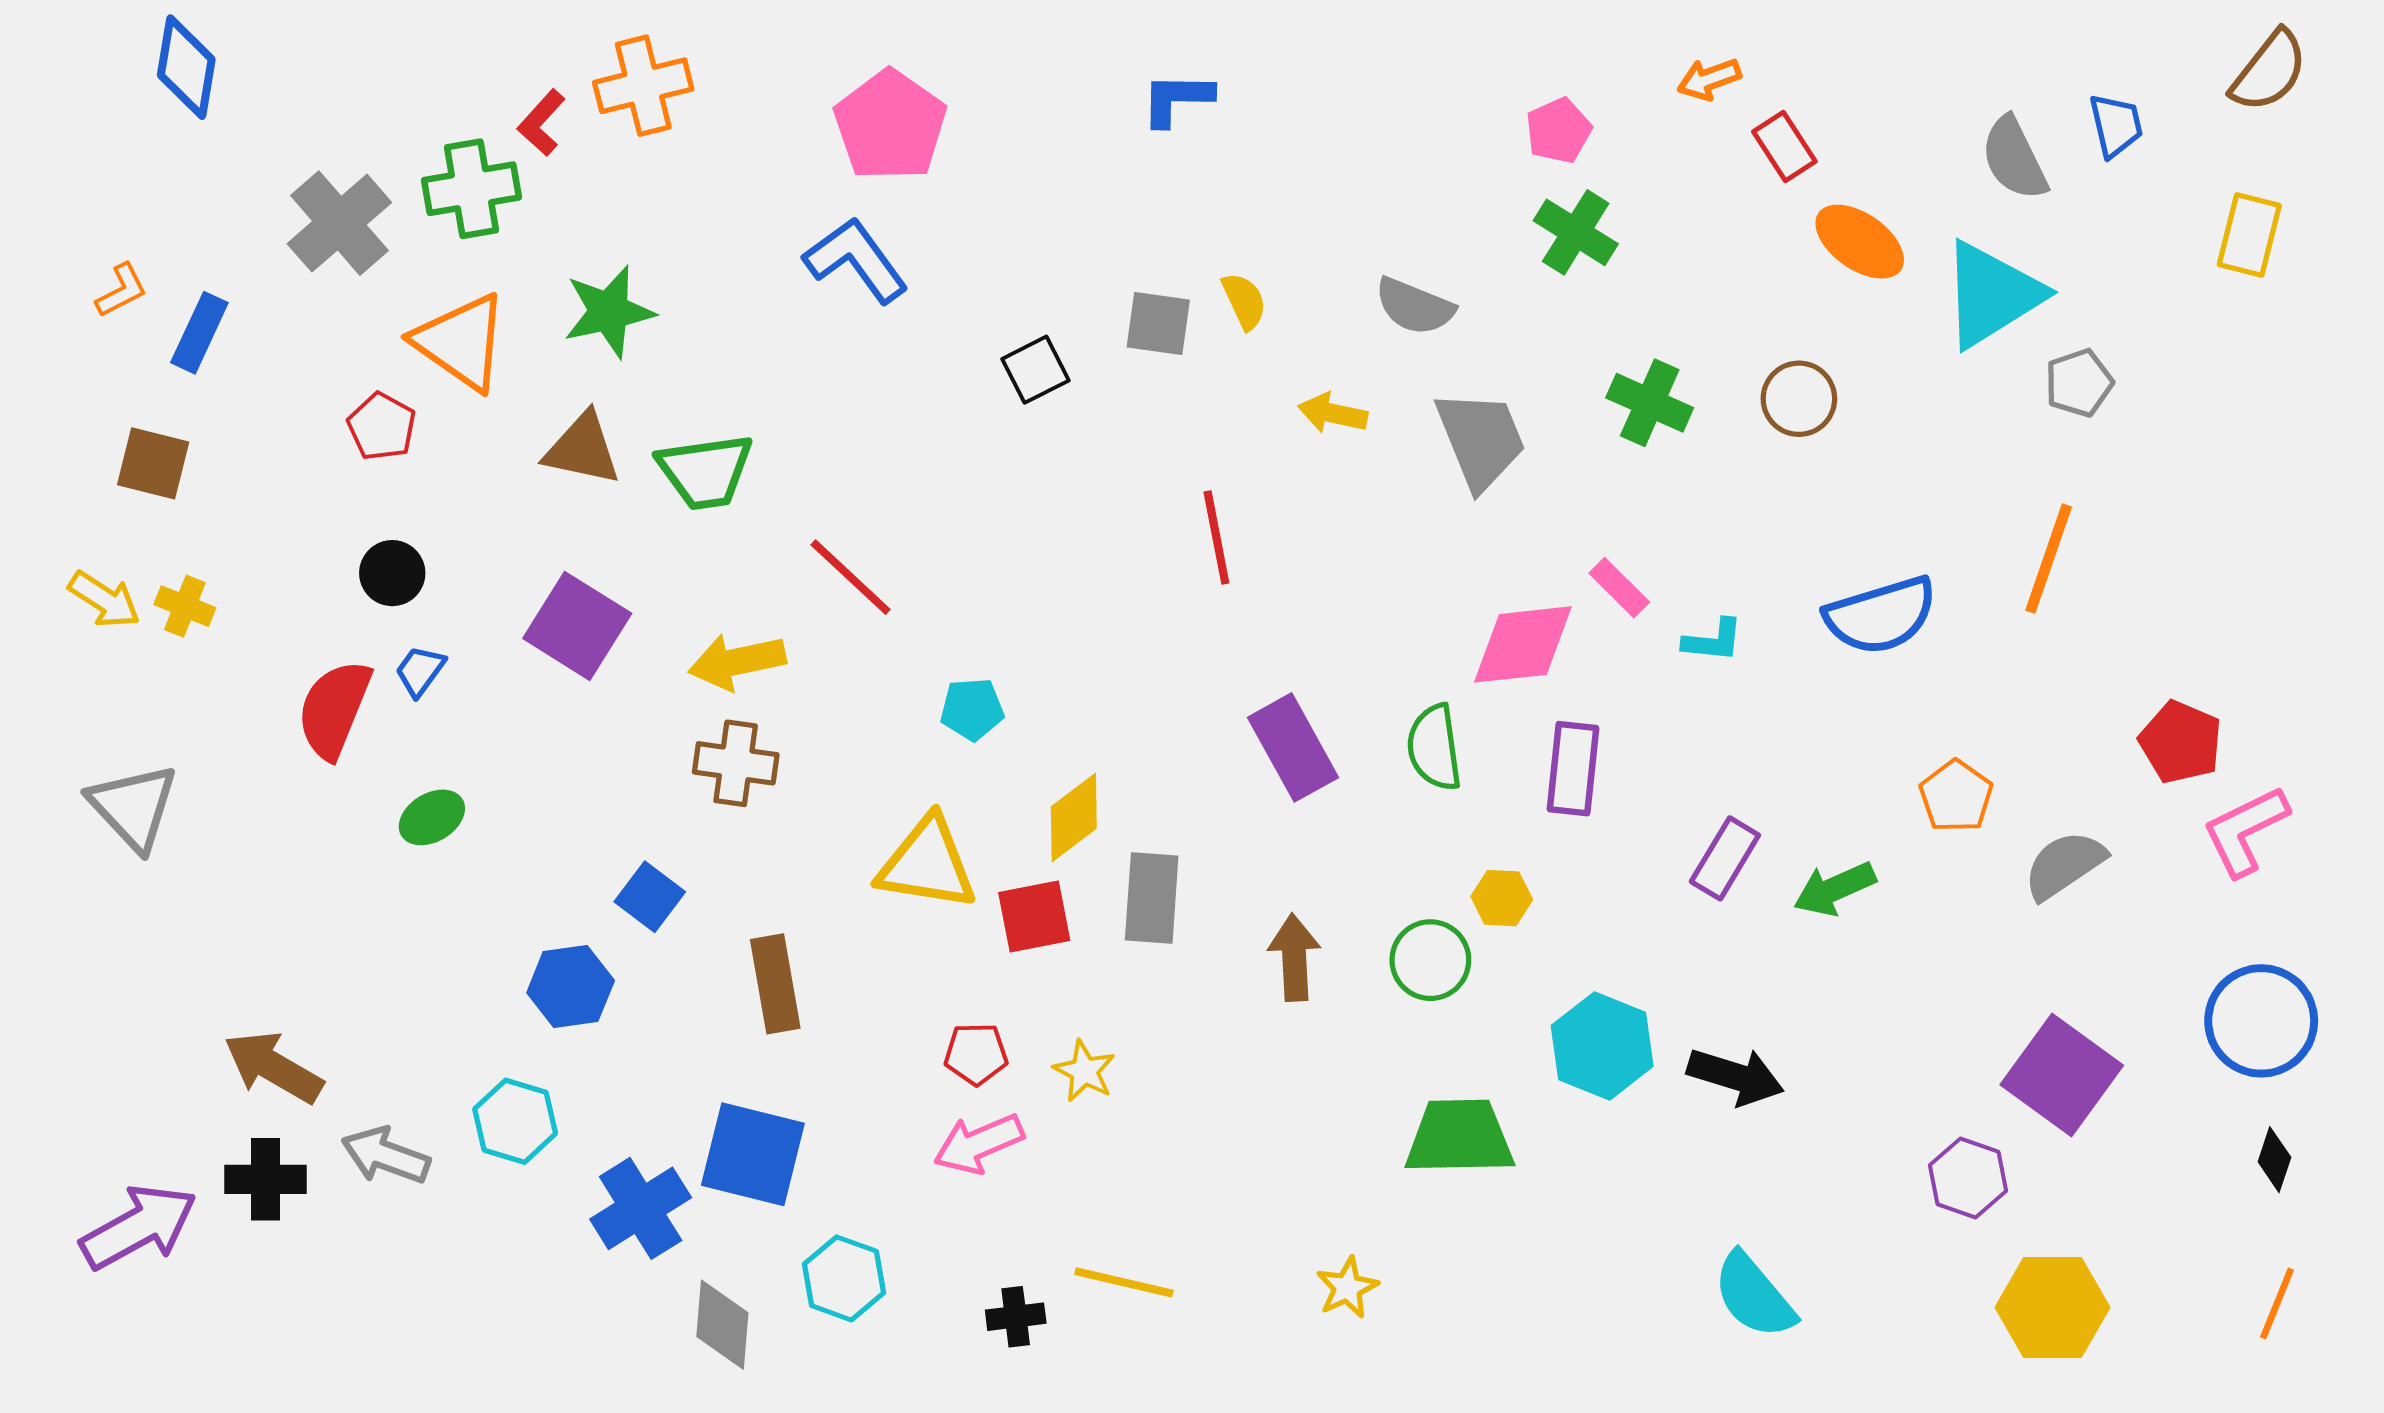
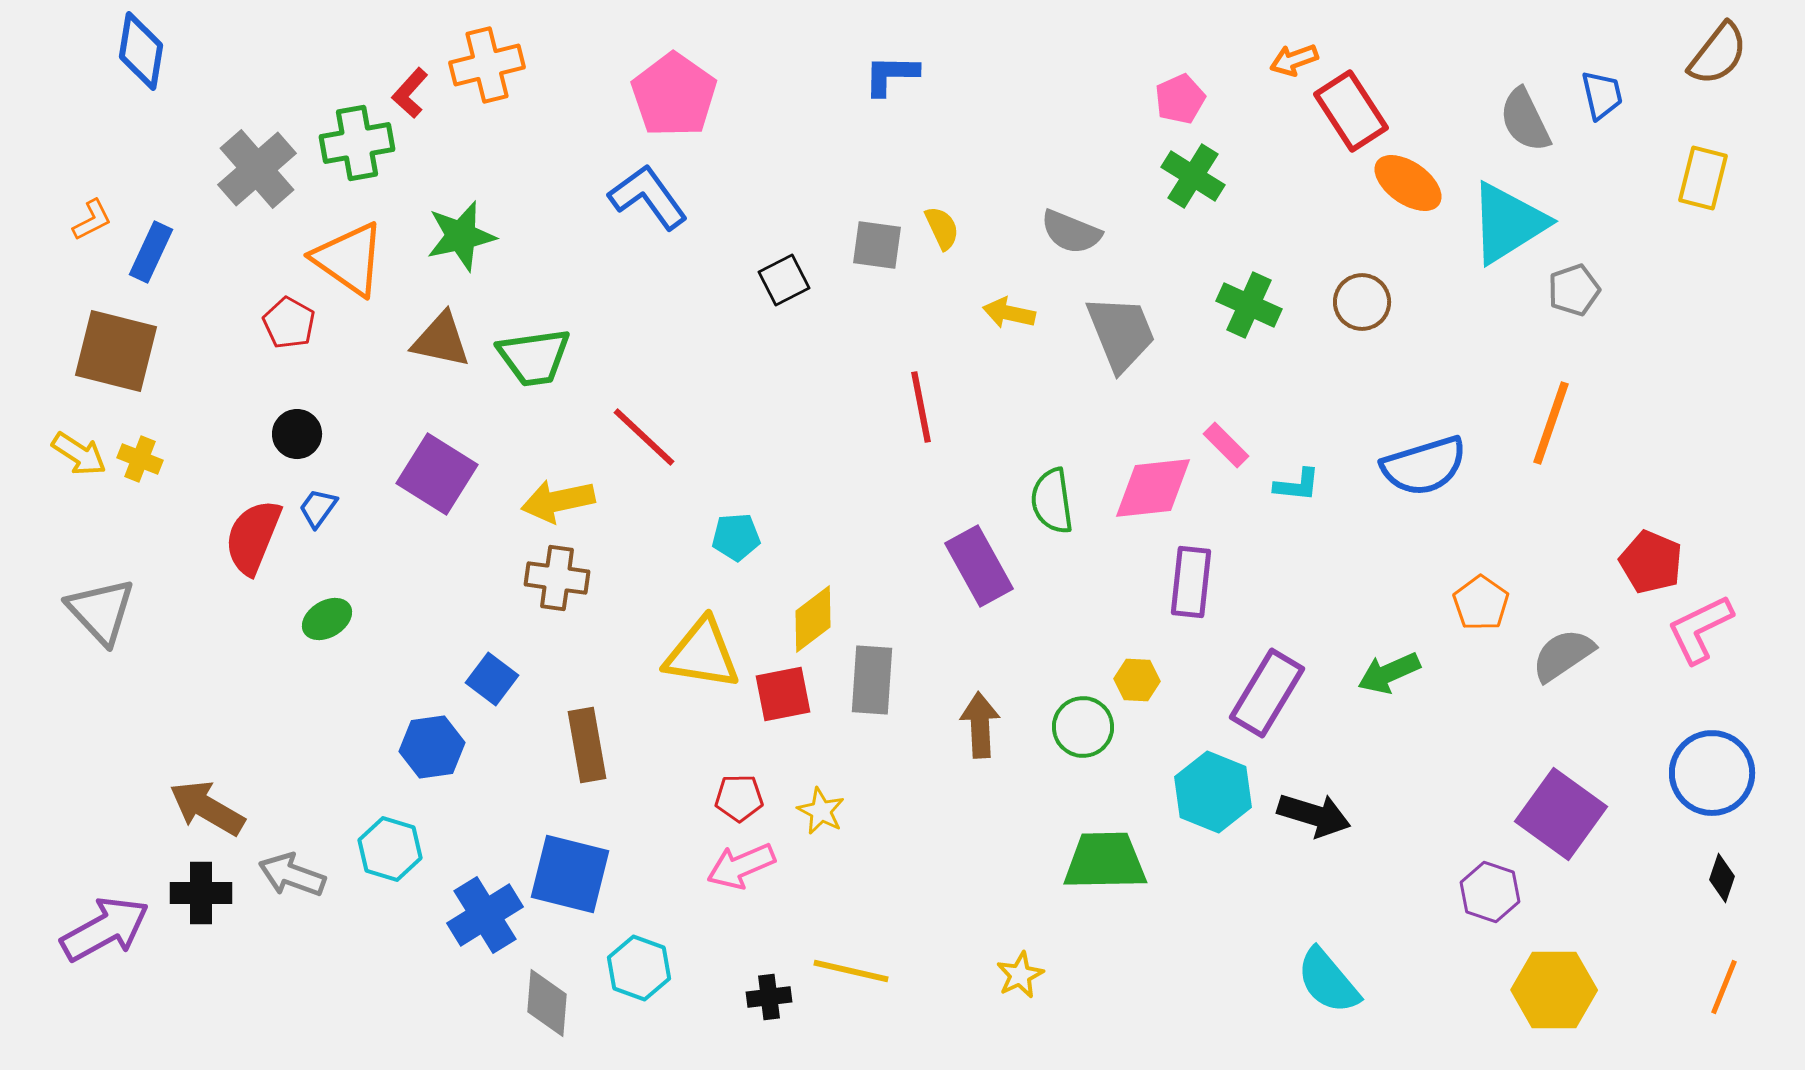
red rectangle: (1784, 146) -> (1351, 111), size x1.5
brown square: (153, 463) -> (116, 351), size x1.5
green semicircle: (1434, 747) -> (1052, 501), moved
purple rectangle: (1725, 858) -> (1267, 693), moved, size x1.4

